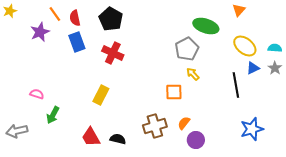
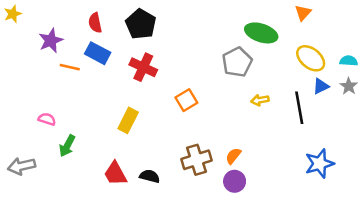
orange line: (55, 14) -> (70, 67), moved, turned -42
blue rectangle: (77, 42) -> (98, 53), turned -42
yellow arrow: (193, 74) -> (260, 100), moved, turned -56
orange square: (174, 92) -> (186, 100), moved, turned -30
purple circle: (196, 140) -> (235, 181), moved

